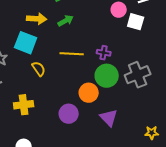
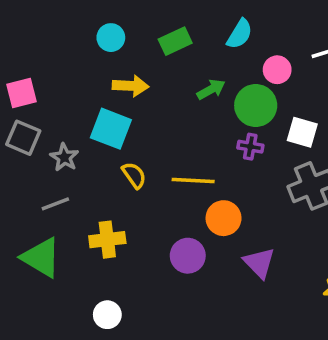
green arrow: (66, 21) -> (211, 89), moved
white square: (136, 22) -> (302, 132), moved
yellow line: (72, 54) -> (193, 181), moved
green circle: (107, 76) -> (256, 105), moved

